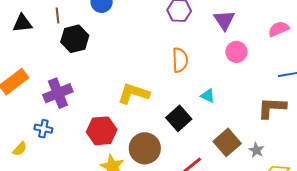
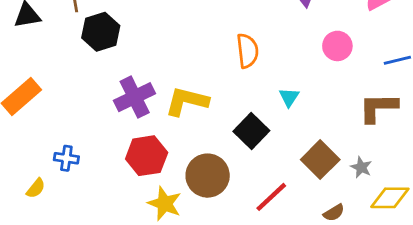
pink circle: (236, 52) -> (337, 46), moved
purple cross: (58, 93) -> (135, 97), moved
cyan triangle: (208, 96) -> (289, 97), turned 42

